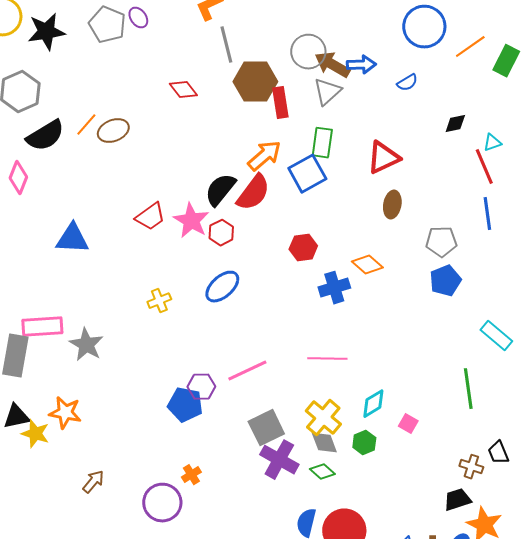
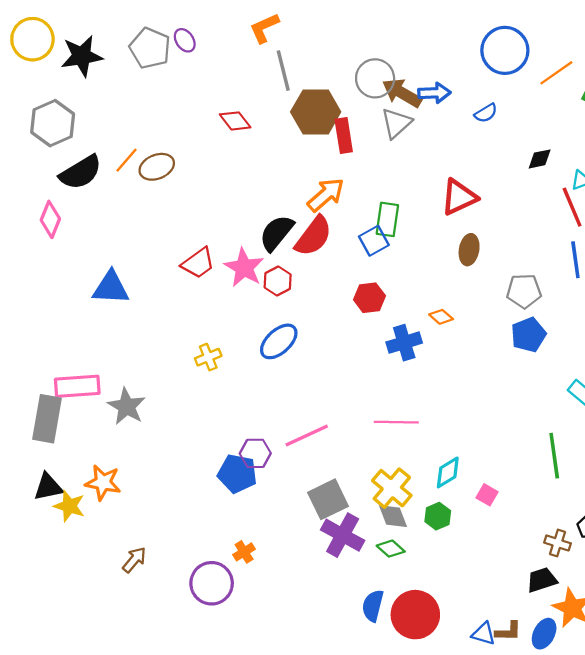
green rectangle: (322, 143) -> (387, 219), moved
blue square: (307, 174) -> (374, 241), moved, size x0.7
orange diamond: (367, 265) -> (441, 317), size x0.7

